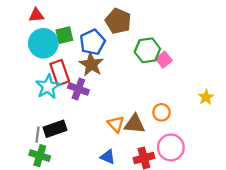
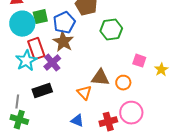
pink square: (164, 60) -> (139, 61), moved, turned -32
purple cross: (78, 89) -> (52, 63), turned 30
brown triangle: (135, 124) -> (100, 78), moved
black rectangle: (55, 129) -> (42, 91), moved

